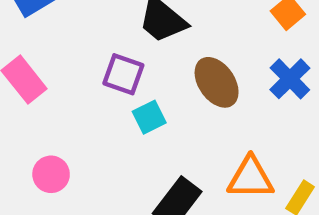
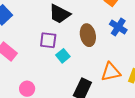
brown ellipse: (217, 82) -> (88, 35), turned 35

